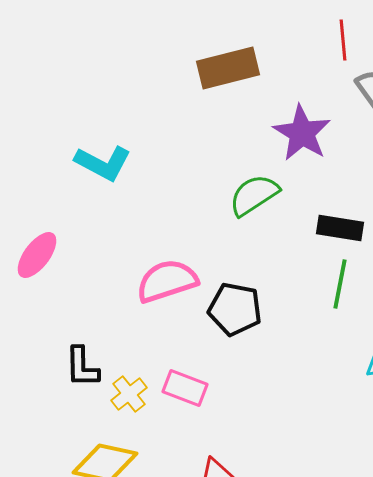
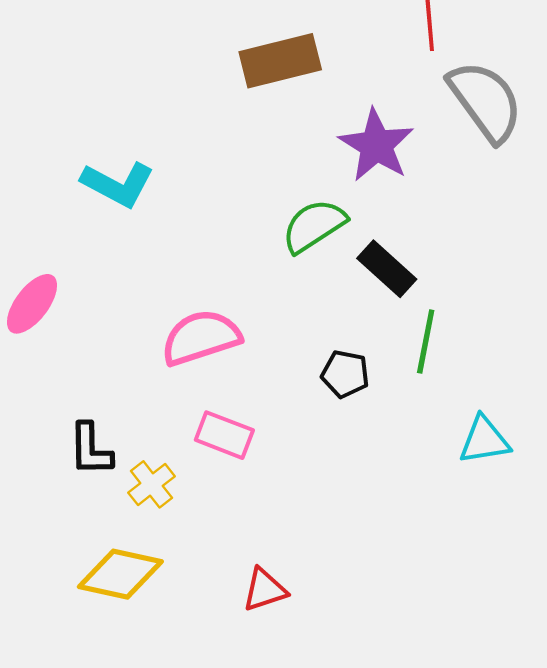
black rectangle: (340, 228) -> (387, 269), moved, turned 33
black pentagon: (235, 309) -> (345, 374), moved, size x0.7
pink rectangle: (185, 388) -> (224, 435), moved

